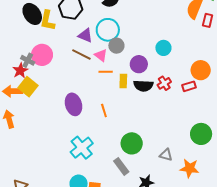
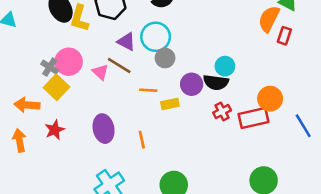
pink triangle: (101, 55) -> (100, 72), moved
red star: (20, 71) -> (55, 130), moved
yellow rectangle: (123, 81) -> (170, 104), turned 72
black semicircle: (143, 86) -> (216, 82), moved
red rectangle: (189, 86) -> (254, 118), size x1.6
yellow square: (28, 87) -> (56, 87), moved

